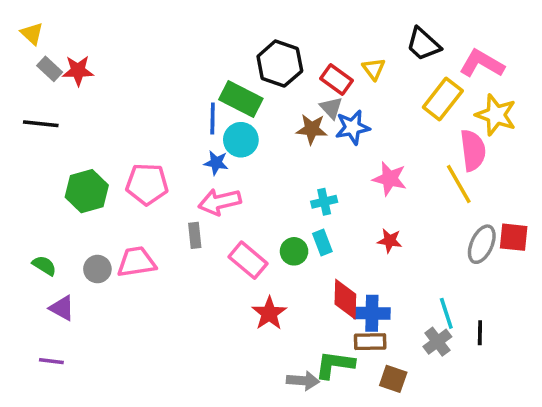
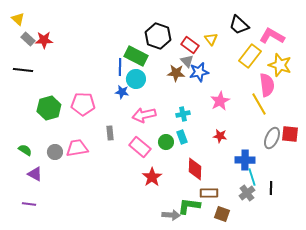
pink star: (390, 179) -> (220, 101), turned 30
pink arrow: (220, 202) -> (144, 115), moved
blue cross: (372, 313) -> (245, 160), moved

